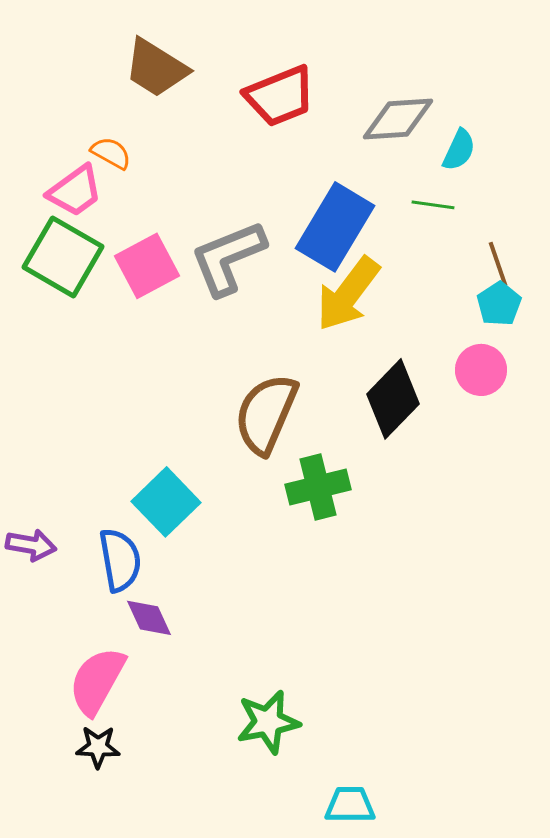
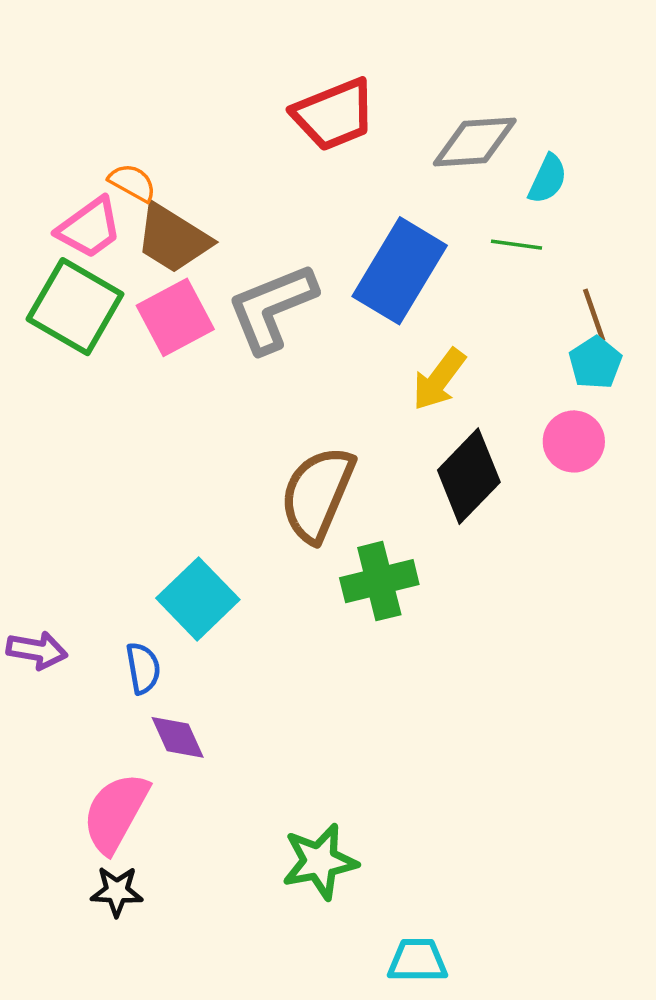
brown trapezoid: (156, 68) -> (173, 239), moved
yellow arrow: (348, 294) -> (439, 379), moved, size x0.7
blue semicircle: (120, 560) -> (143, 668), size x0.7

